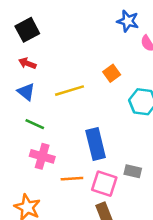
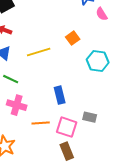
blue rectangle: (96, 144) -> (60, 95), size x0.7

